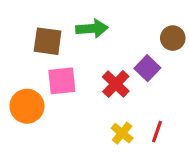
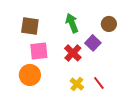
green arrow: (92, 29) -> (72, 23), moved, turned -108
orange circle: (27, 106) -> (30, 75), moved
red line: (157, 132) -> (99, 83), turned -56

